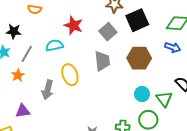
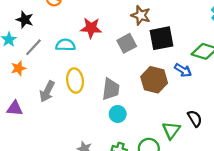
red star: (73, 25) -> (91, 28), turned -30
blue arrow: (173, 47) -> (183, 70), moved
gray trapezoid: (102, 61) -> (111, 89), moved
cyan circle: (142, 94) -> (118, 114), moved

